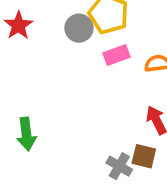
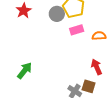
green arrow: (26, 134) -> (25, 71), turned -138

